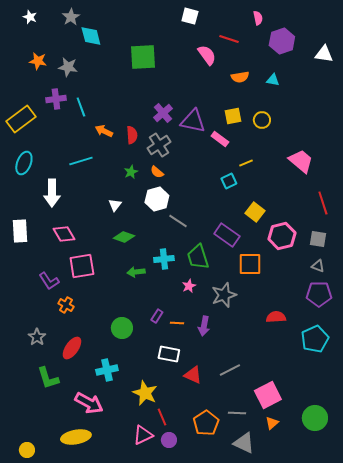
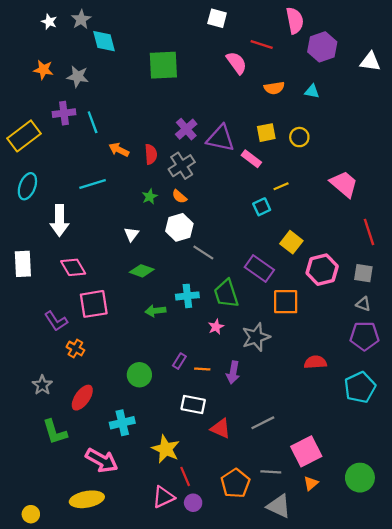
white star: (30, 17) -> (49, 22), moved
pink semicircle: (258, 18) -> (295, 21), size x1.6

